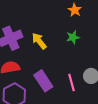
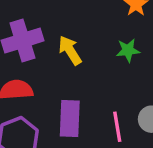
purple rectangle: (43, 81) -> (70, 119), turned 30

